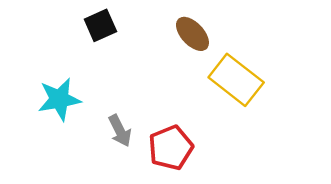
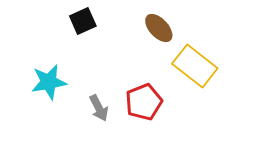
red pentagon: (171, 148) -> (144, 102), moved

